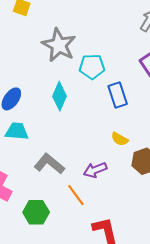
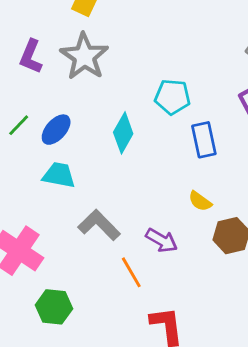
gray star: (59, 45) -> (84, 56), moved
purple arrow: (95, 170) -> (162, 240), turned -135
green hexagon: (36, 212) -> (54, 307), moved

